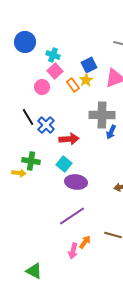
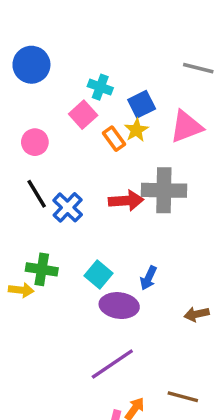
cyan cross: (53, 55) -> (100, 87), moved
pink circle: (42, 87) -> (35, 142), moved
blue arrow: (111, 132) -> (148, 278), moved
red arrow: (69, 139) -> (126, 201), moved

